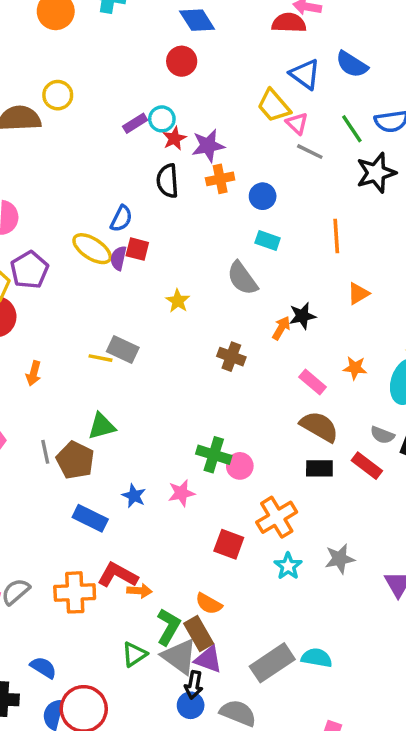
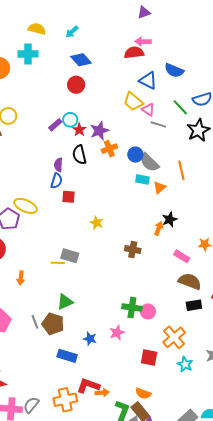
yellow ellipse: (92, 249) -> (26, 206), moved
purple semicircle: (118, 258) -> (58, 165), moved
gray semicircle: (242, 278) -> (149, 162), moved
orange triangle: (358, 294) -> (159, 187), moved

